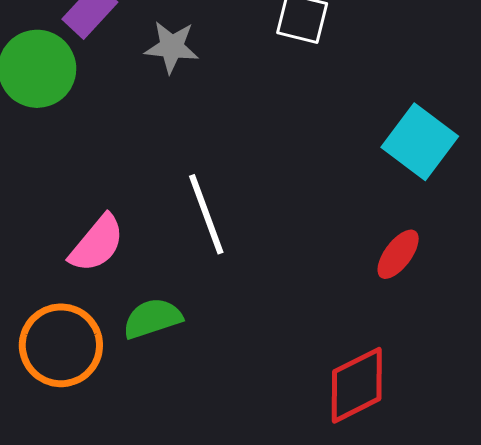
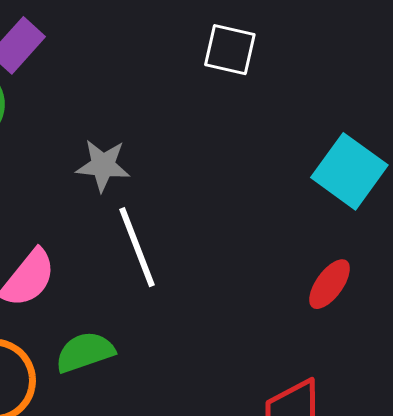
gray star: (172, 47) -> (103, 165), moved

